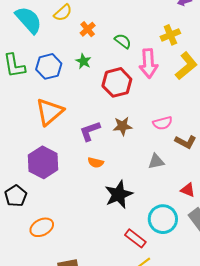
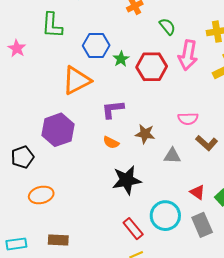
green star: (83, 61) -> (121, 59), moved
blue hexagon: (49, 66) -> (96, 46), moved
brown star: (123, 126) -> (145, 134), moved

